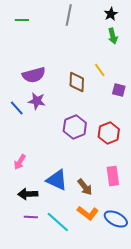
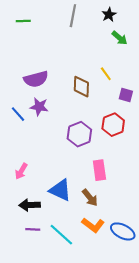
black star: (111, 14) -> (109, 15), moved
green arrow: (113, 36) -> (120, 38), turned -35
red hexagon: (109, 133) -> (113, 125), moved
pink rectangle: (113, 176) -> (99, 170), moved

